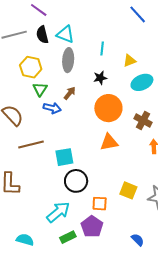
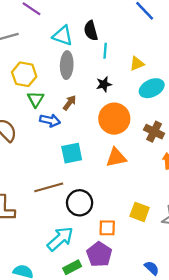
black semicircle: (42, 35) -> (91, 31), moved
brown line: (31, 145) -> (49, 187), moved
cyan square: (64, 157) -> (72, 153), moved

